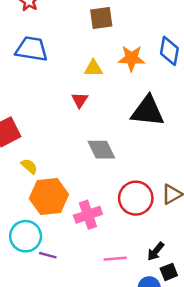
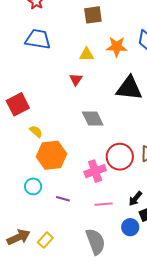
pink cross: (88, 215) -> (95, 171), moved
cyan circle: (26, 236) -> (33, 186), size x0.7
purple line: (48, 255) -> (63, 199), moved

